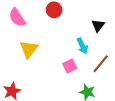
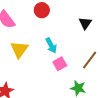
cyan arrow: (82, 46) -> (51, 45), moved

